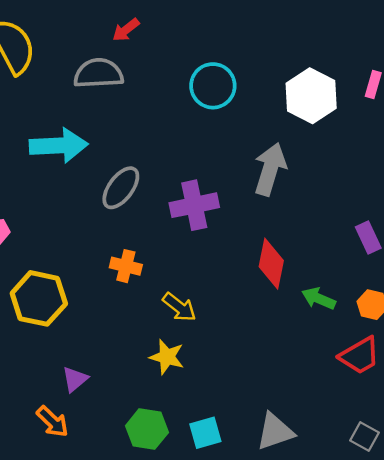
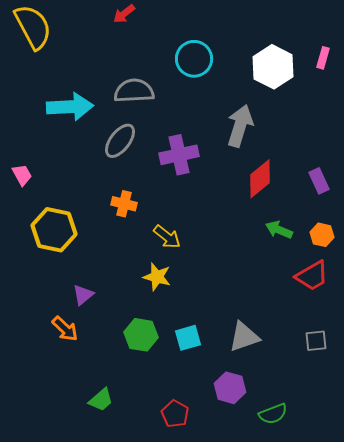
gray semicircle: (98, 73) -> (134, 91), moved
red diamond: (271, 264) -> (260, 179), moved, turned 39
gray square: (365, 436) -> (316, 341), turned -35

